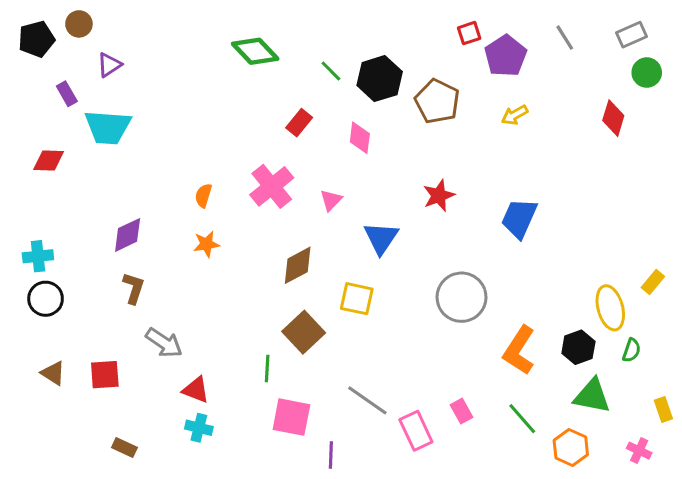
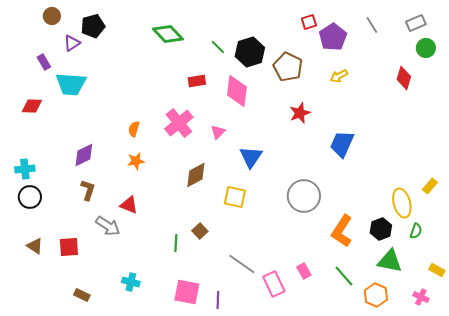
black pentagon: (36, 39) -> (93, 26), moved
red rectangle: (299, 123) -> (197, 81), turned 42
pink diamond: (360, 138) -> (237, 91), size x1.5
red star: (439, 195) -> (300, 113), moved
brown square: (304, 332) -> (200, 231), moved, size x0.6
red triangle: (196, 390) -> (129, 205), moved
yellow rectangle: (663, 410) -> (437, 270), turned -42
pink square: (291, 417) -> (187, 292), moved

